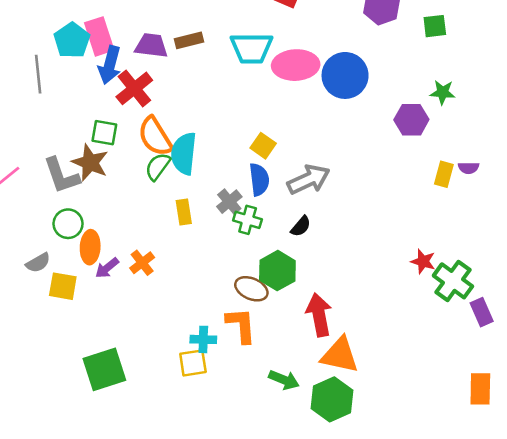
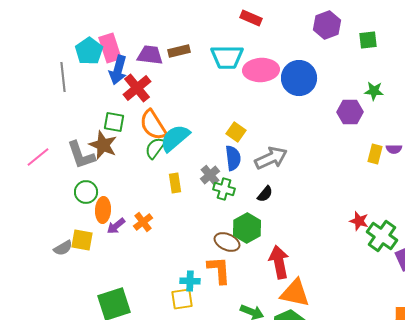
cyan semicircle: (184, 153) -> (175, 138), turned 44
gray semicircle: (38, 263) -> (63, 248), moved

